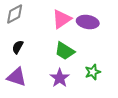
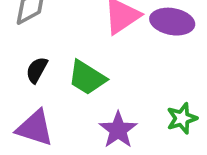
green trapezoid: (65, 51) -> (87, 78), moved

